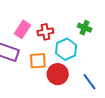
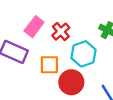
red cross: (45, 32) -> (61, 32), turned -35

